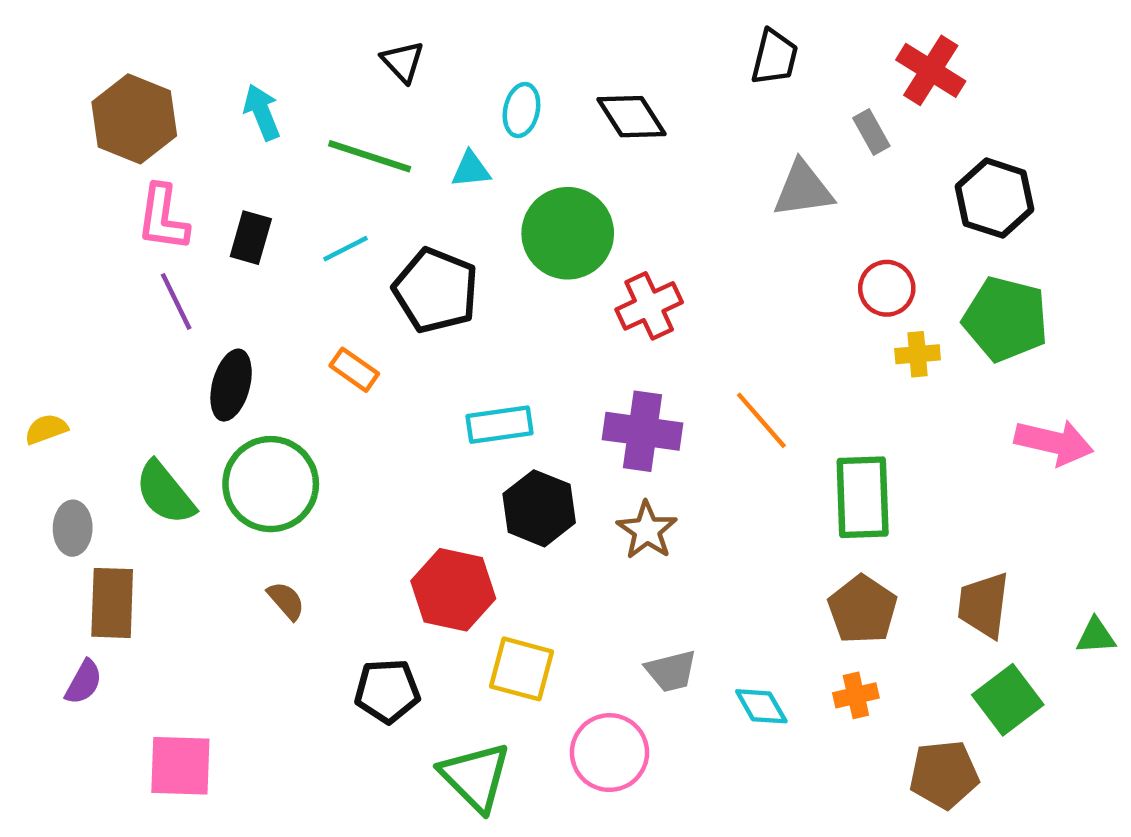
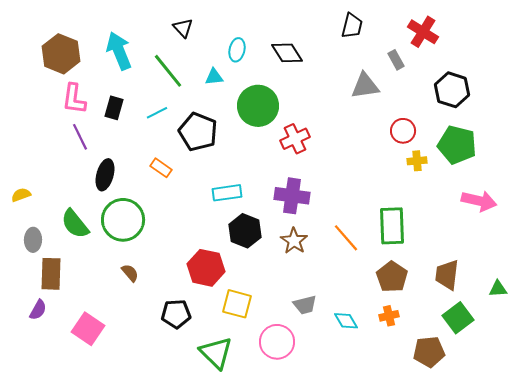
cyan arrow: (262, 112) -> (119, 51), size x1.5
green line: (370, 156) -> (168, 71), turned 33
orange line: (761, 420) -> (346, 238), moved
pink square: (180, 766) -> (88, 329), moved, turned 32

